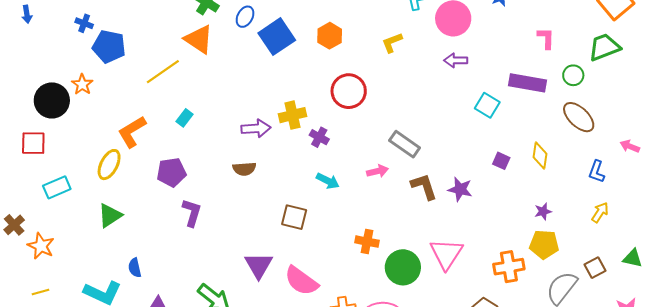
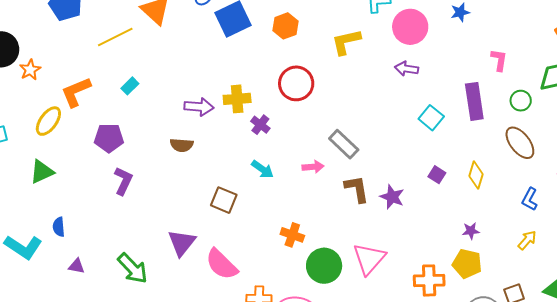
yellow L-shape: (392, 43) -> (346, 42), size x1.4
purple rectangle: (527, 83) -> (474, 101), turned 63
orange star: (82, 84) -> (30, 70), moved

